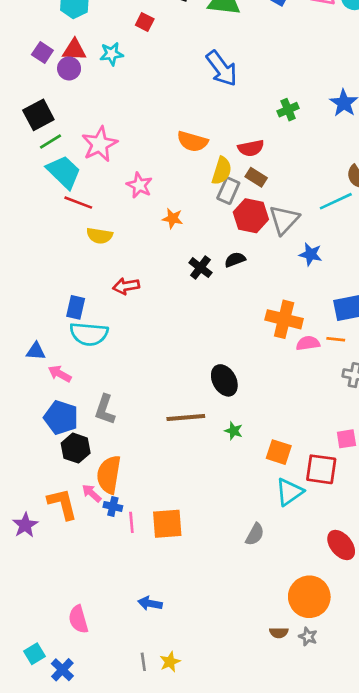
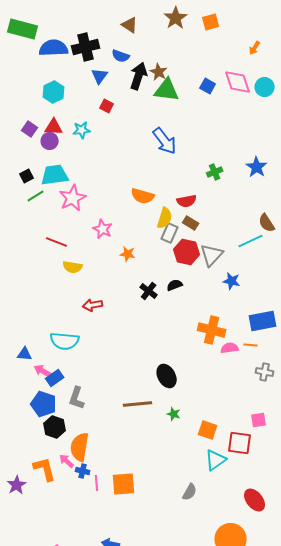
black square: (38, 115) -> (27, 176), size x0.6
cyan trapezoid: (64, 172) -> (55, 175), moved, turned -52
blue rectangle: (76, 307) -> (55, 378), moved, turned 42

